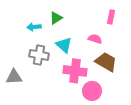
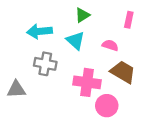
green triangle: (56, 18) -> (82, 15), moved
cyan arrow: (34, 27) -> (39, 31), size x1.5
cyan triangle: (64, 45) -> (75, 41), moved

